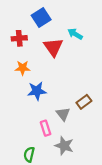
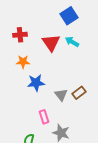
blue square: (41, 18) -> (69, 16), moved
cyan arrow: (75, 34) -> (72, 42), moved
gray triangle: (63, 114) -> (61, 95), moved

